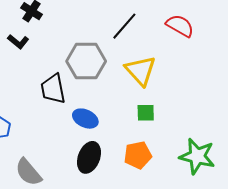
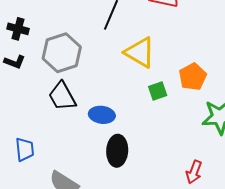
gray hexagon: (86, 61) -> (62, 53), moved
orange pentagon: (138, 155) -> (193, 77), moved

